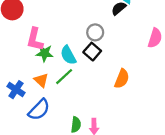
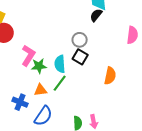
pink L-shape: (35, 39) -> (28, 55), turned -150
cyan semicircle: (68, 55) -> (60, 64), turned 36
orange triangle: (41, 80) -> (40, 90), turned -40

